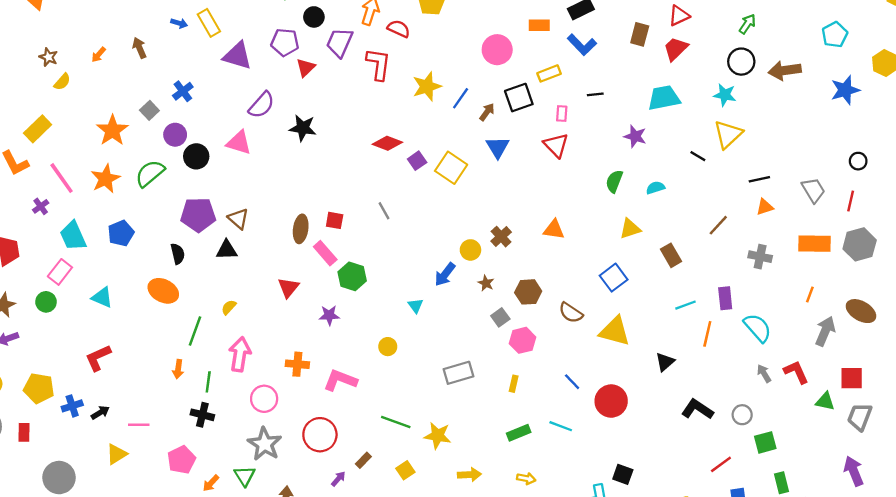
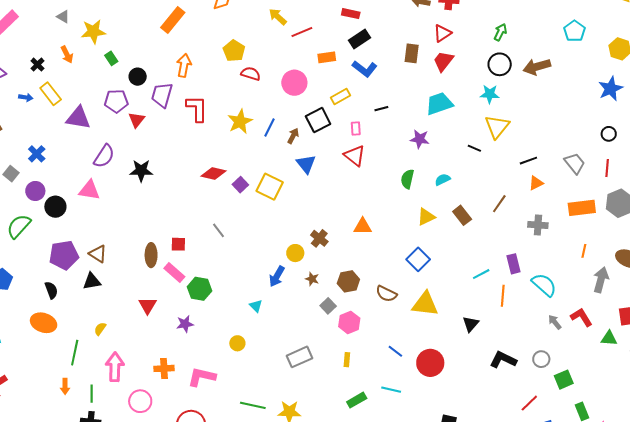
red semicircle: (399, 29) -> (251, 74), moved
blue star: (845, 90) -> (611, 89), moved
brown rectangle: (671, 255) -> (462, 215), moved

